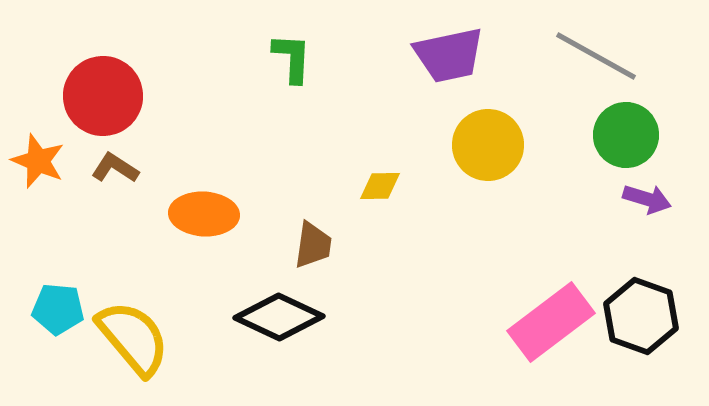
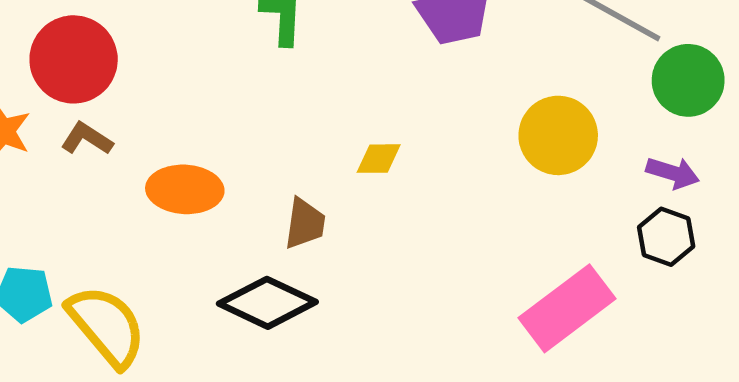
green circle: (626, 135) -> (688, 80), moved
yellow circle: (488, 145) -> (558, 135), moved
black hexagon: (641, 316) -> (666, 237), moved, size x0.7

